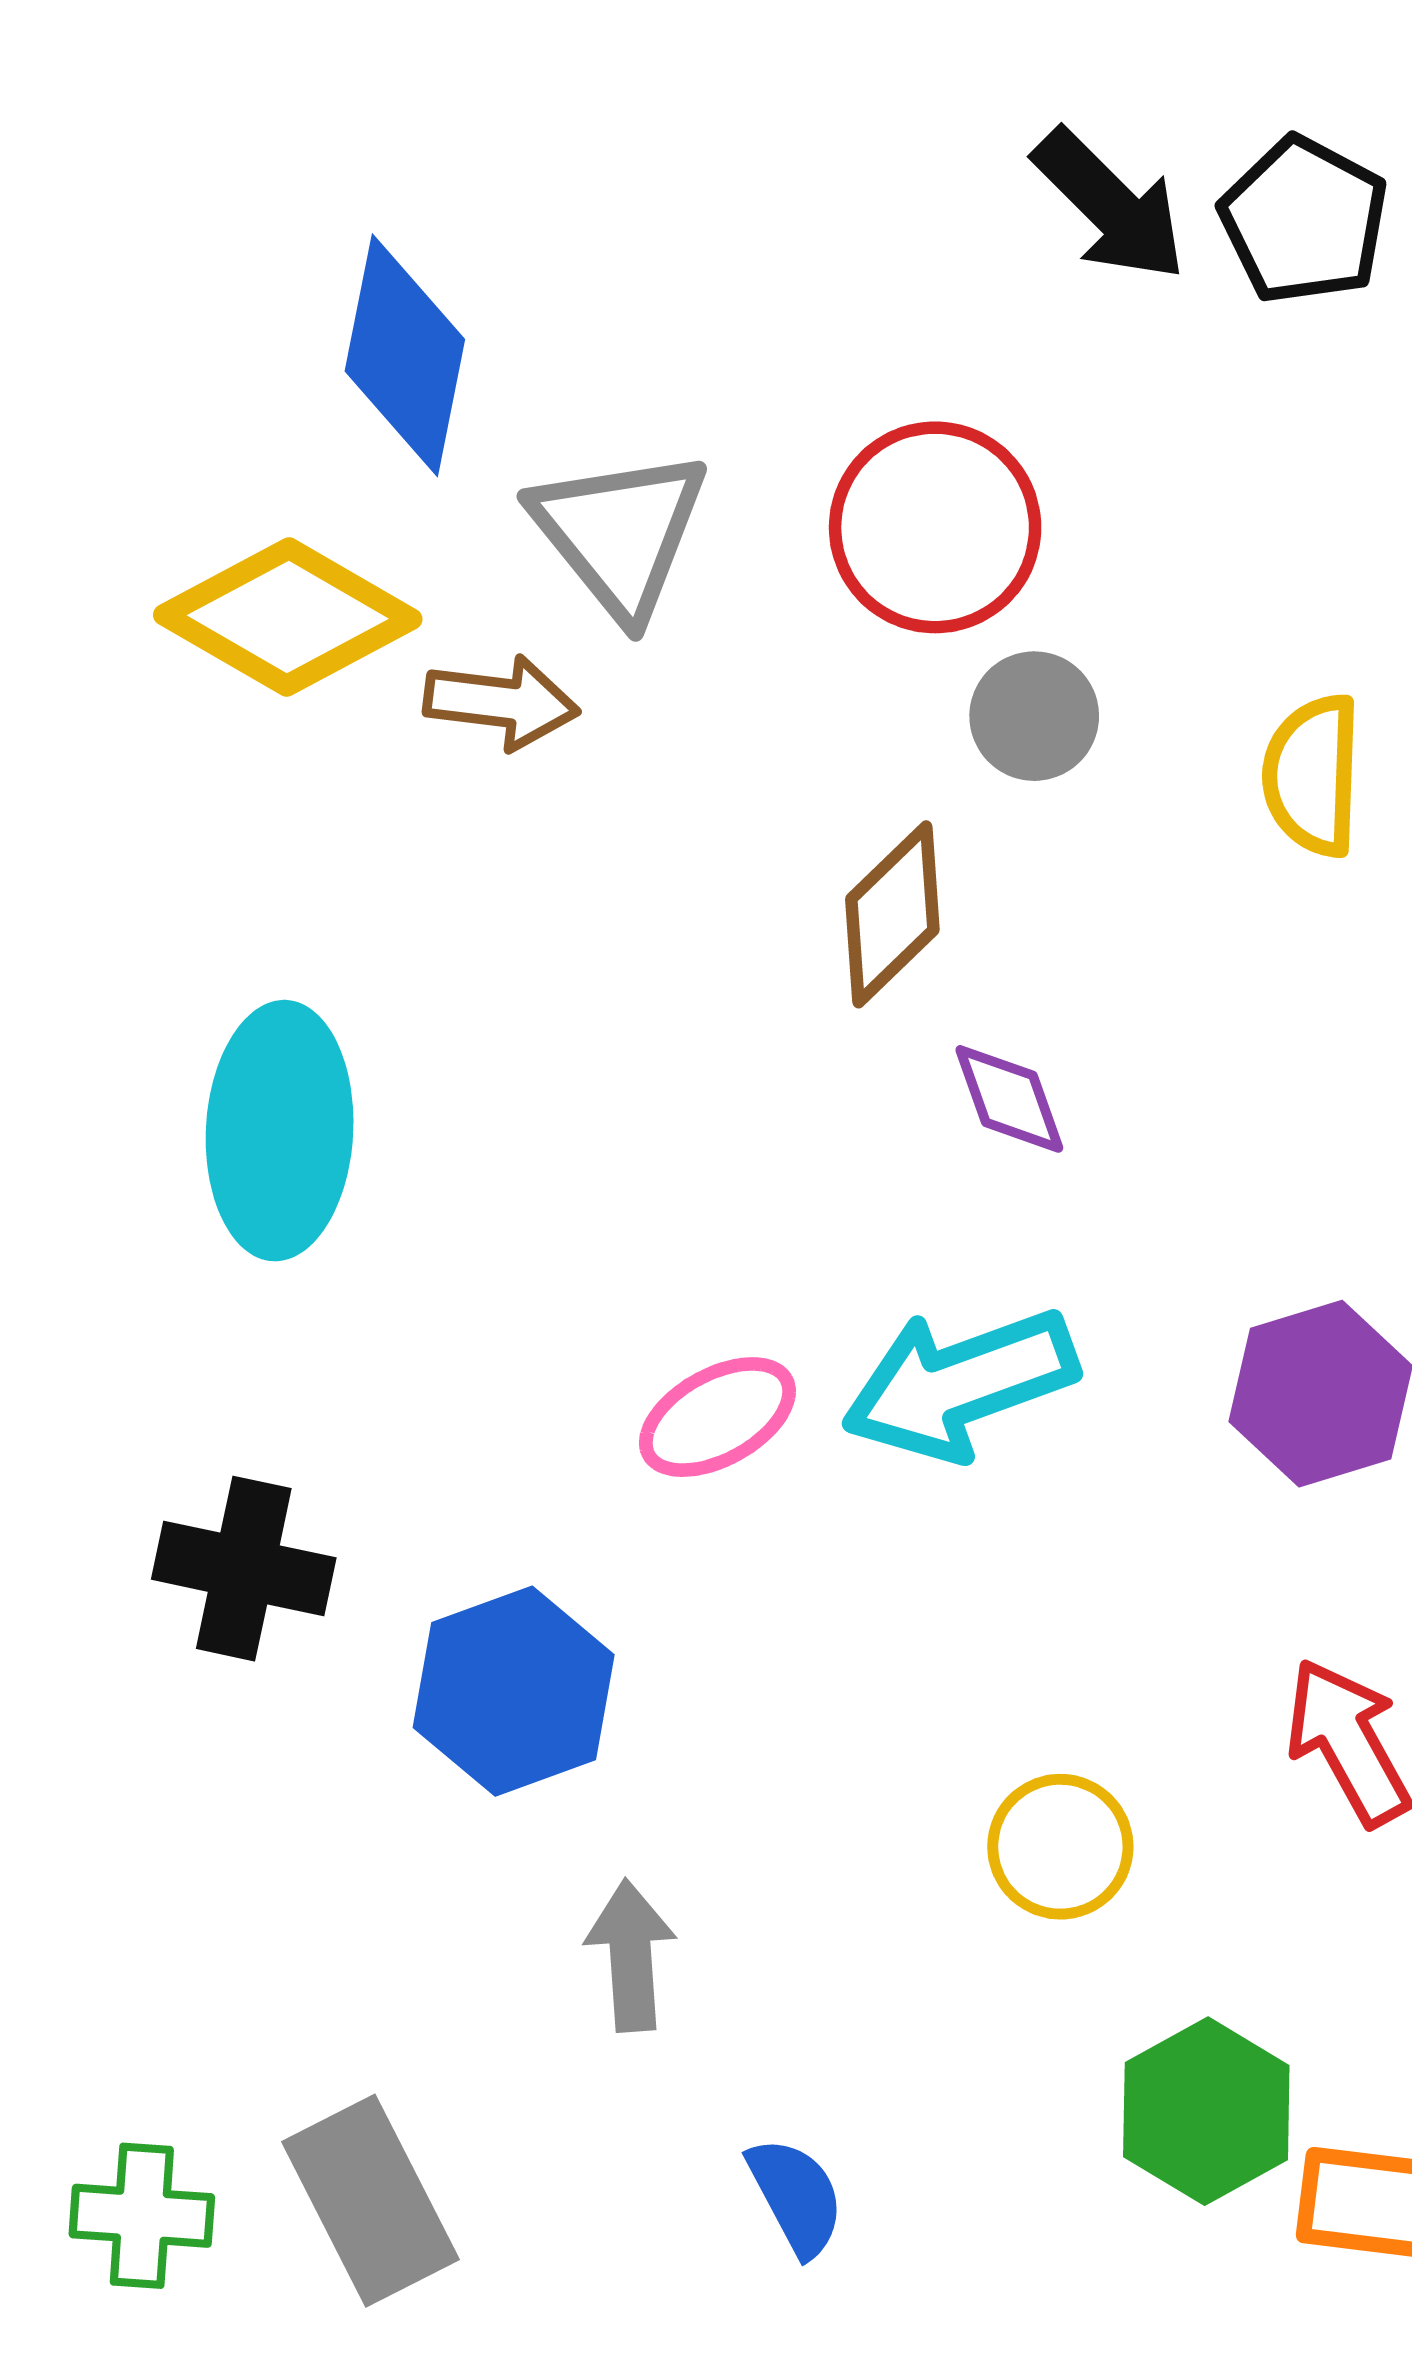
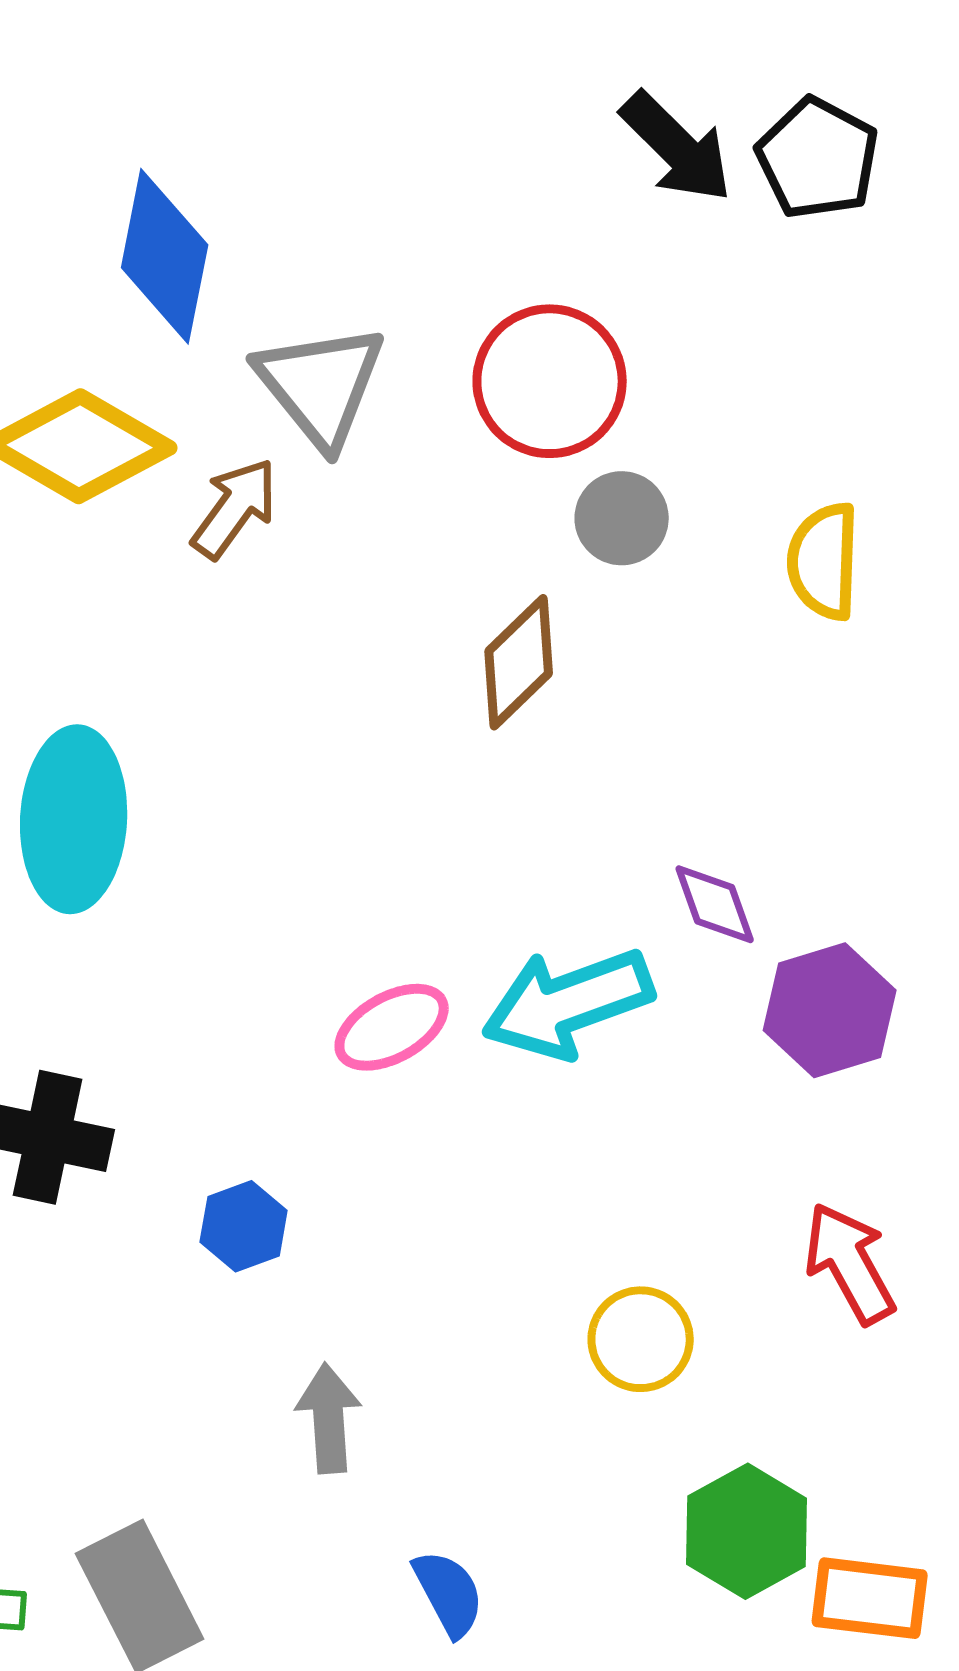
brown arrow: (501, 702) -> (235, 508), turned -61
purple diamond: (1009, 1099) -> (715, 904), moved
blue hexagon: (514, 1691) -> (244, 1226), size x0.6

